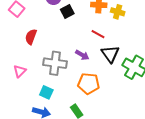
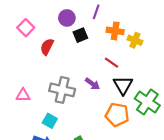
red semicircle: (31, 37) -> (47, 47), moved
pink triangle: (20, 71) -> (23, 95), turned 40
orange pentagon: (89, 84) -> (117, 115), moved

